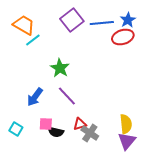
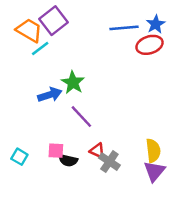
purple square: (72, 20) -> (53, 21), moved
blue arrow: (35, 97) -> (50, 95), moved, turned -144
red triangle: (80, 124) -> (97, 151), turned 40

